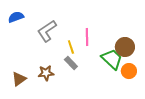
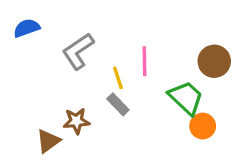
brown circle: (125, 47) -> (214, 61), moved
orange circle: (129, 71) -> (203, 126), moved
brown triangle: (19, 79) -> (48, 141), moved

